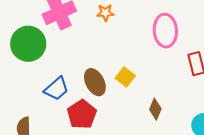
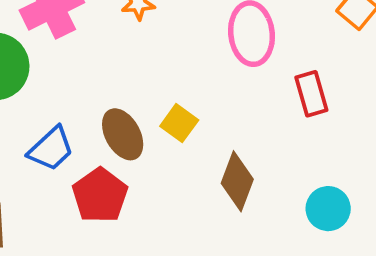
brown diamond: (155, 109) -> (237, 181), size x1.4

